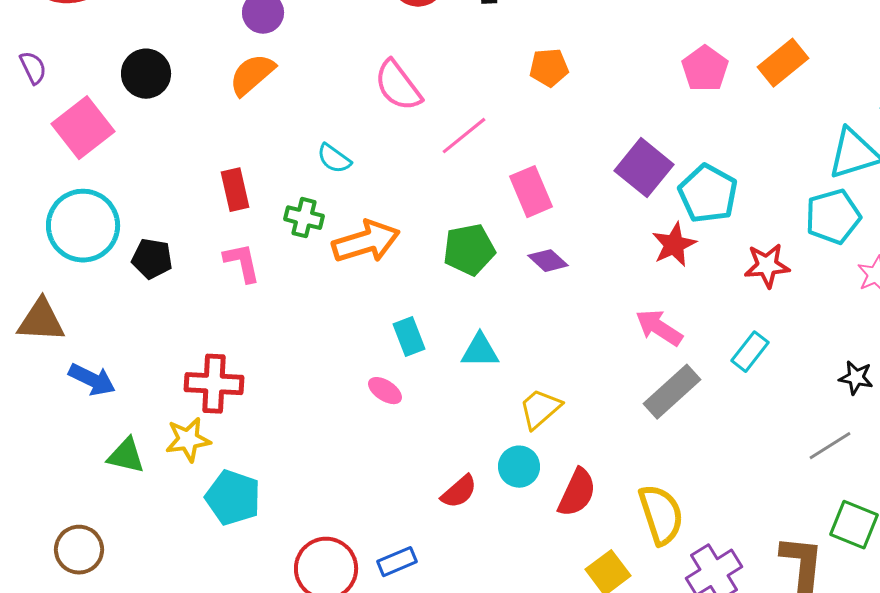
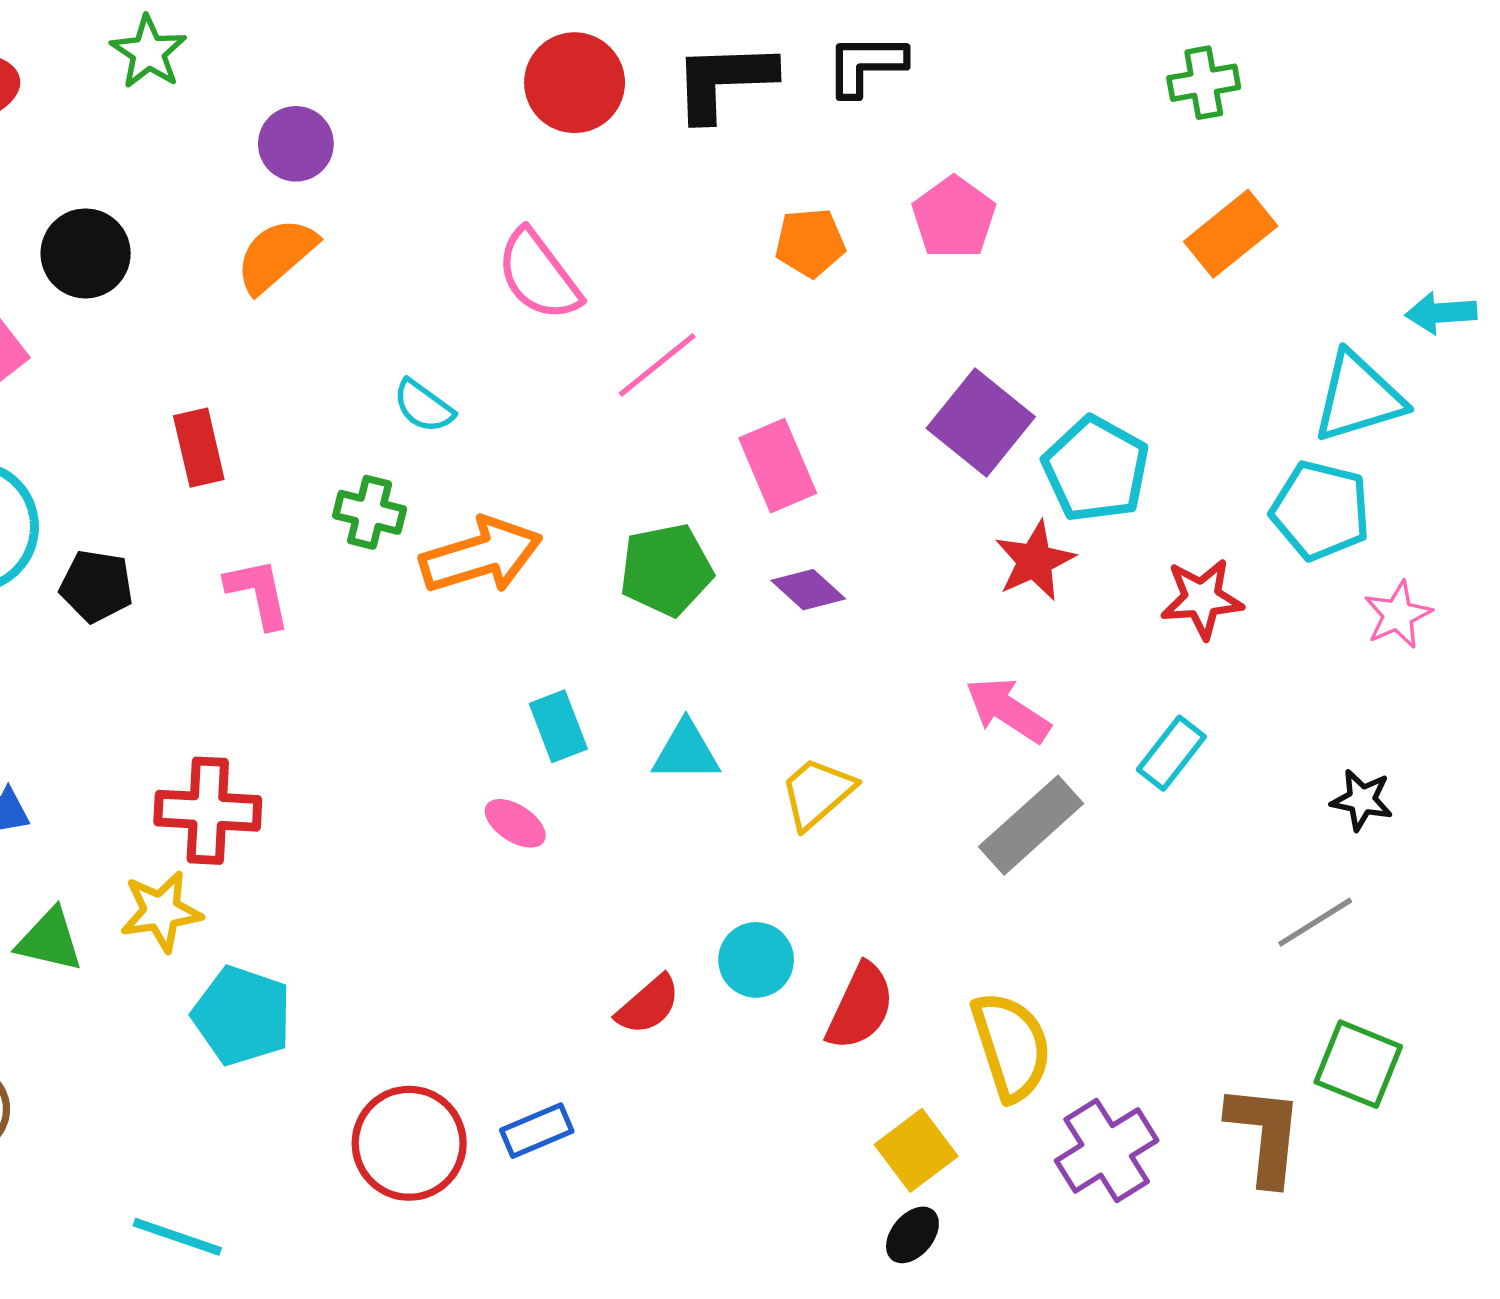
pink pentagon: (705, 69) -> (954, 218), moved
red rectangle: (235, 190) -> (199, 448), moved
cyan pentagon: (833, 217) -> (1321, 511), turned 30
yellow trapezoid: (540, 409) -> (817, 793), moved

